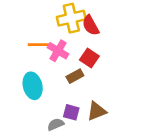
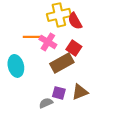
brown rectangle: (75, 76) -> (62, 63), size x1.6
cyan ellipse: (33, 86) -> (16, 66), moved

